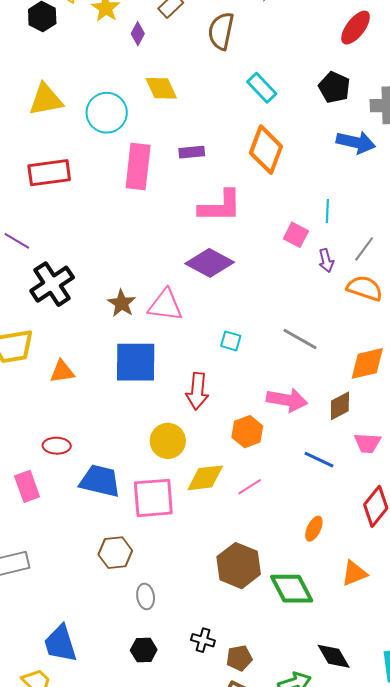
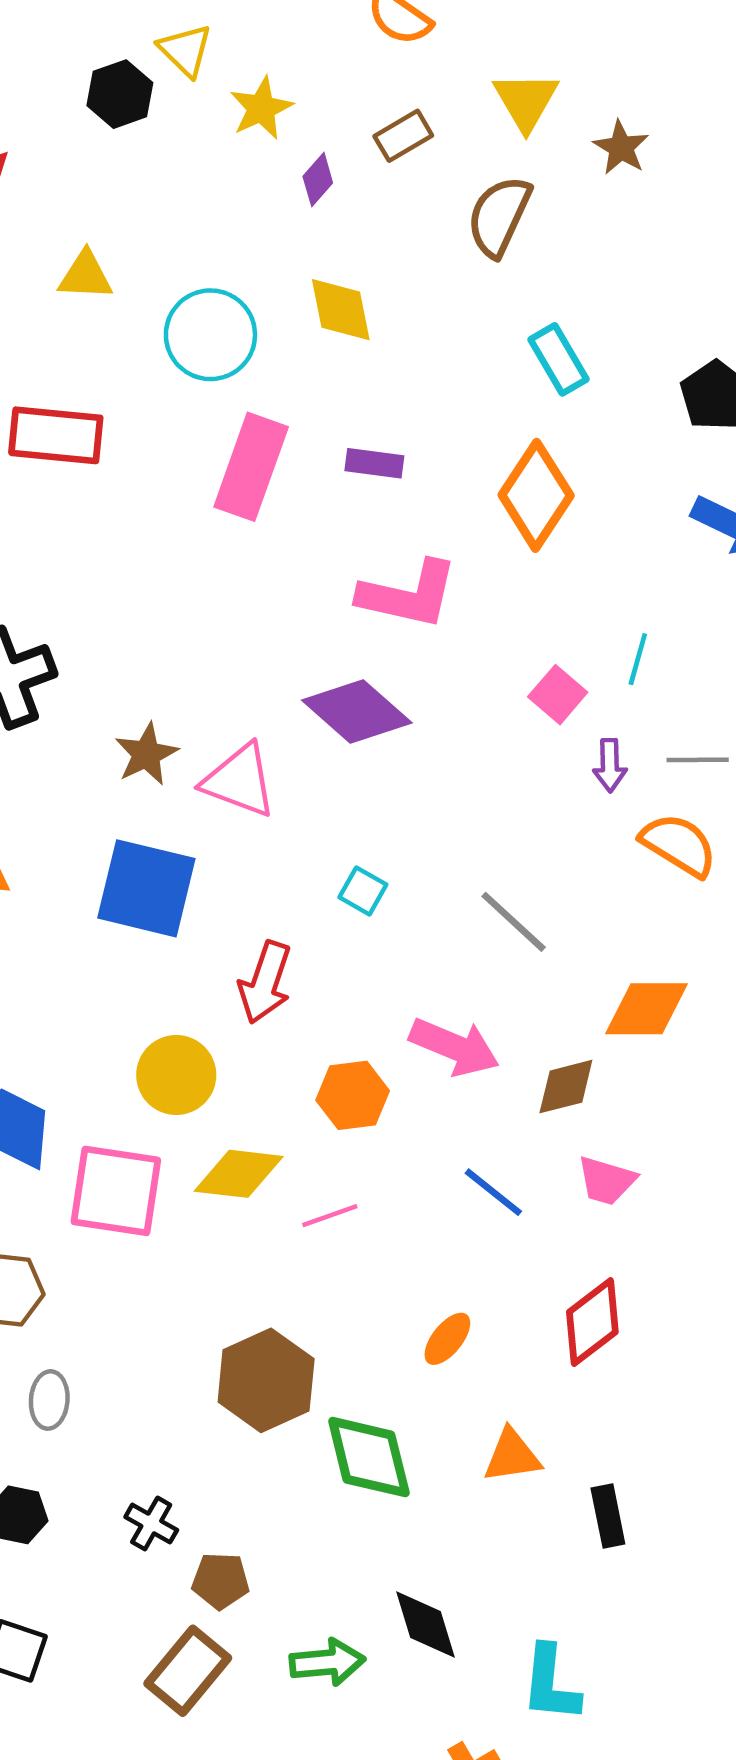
yellow triangle: (46, 100) -> (85, 276), size x0.7
gray line: (364, 249) -> (698, 760), turned 40

